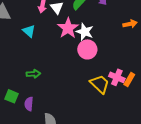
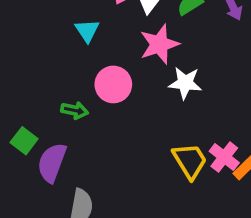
white star: (85, 32) -> (185, 83), moved, turned -30
pink circle: (87, 49) -> (113, 84), moved
purple semicircle: (29, 104) -> (52, 163), size x1.5

